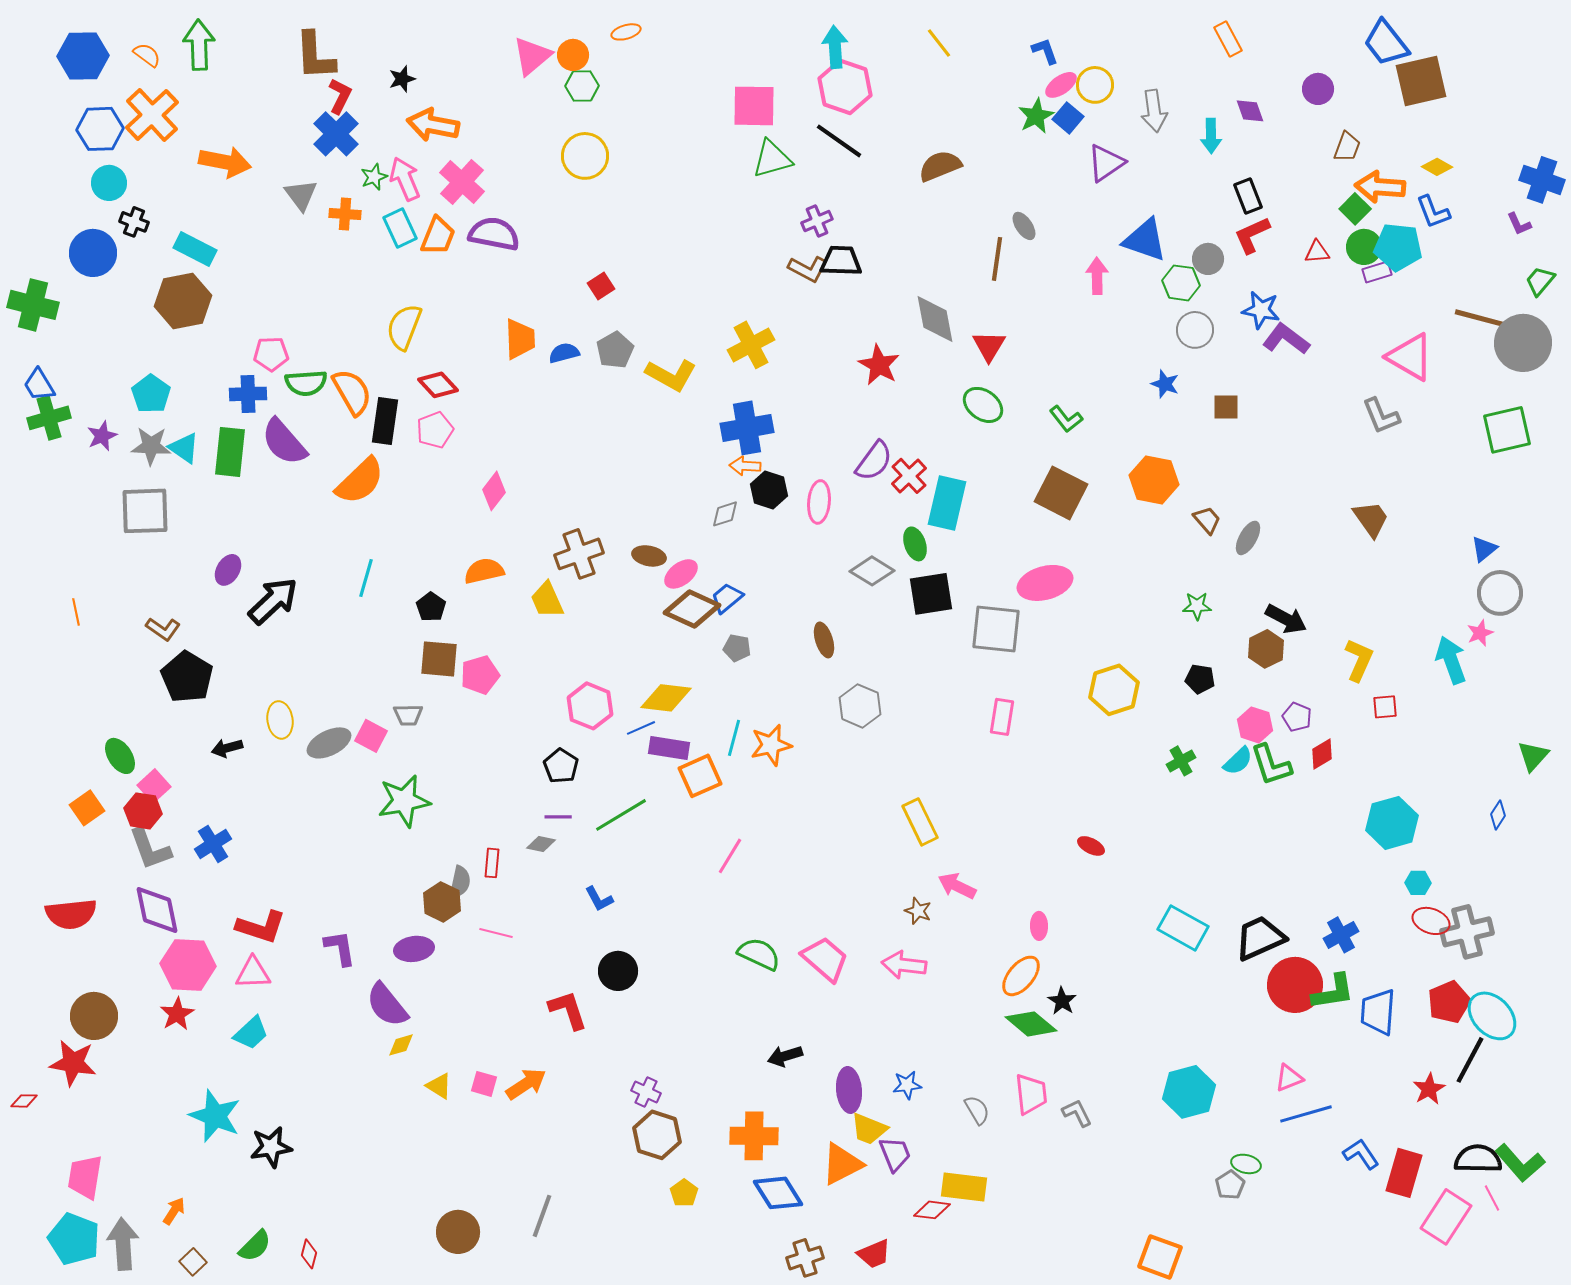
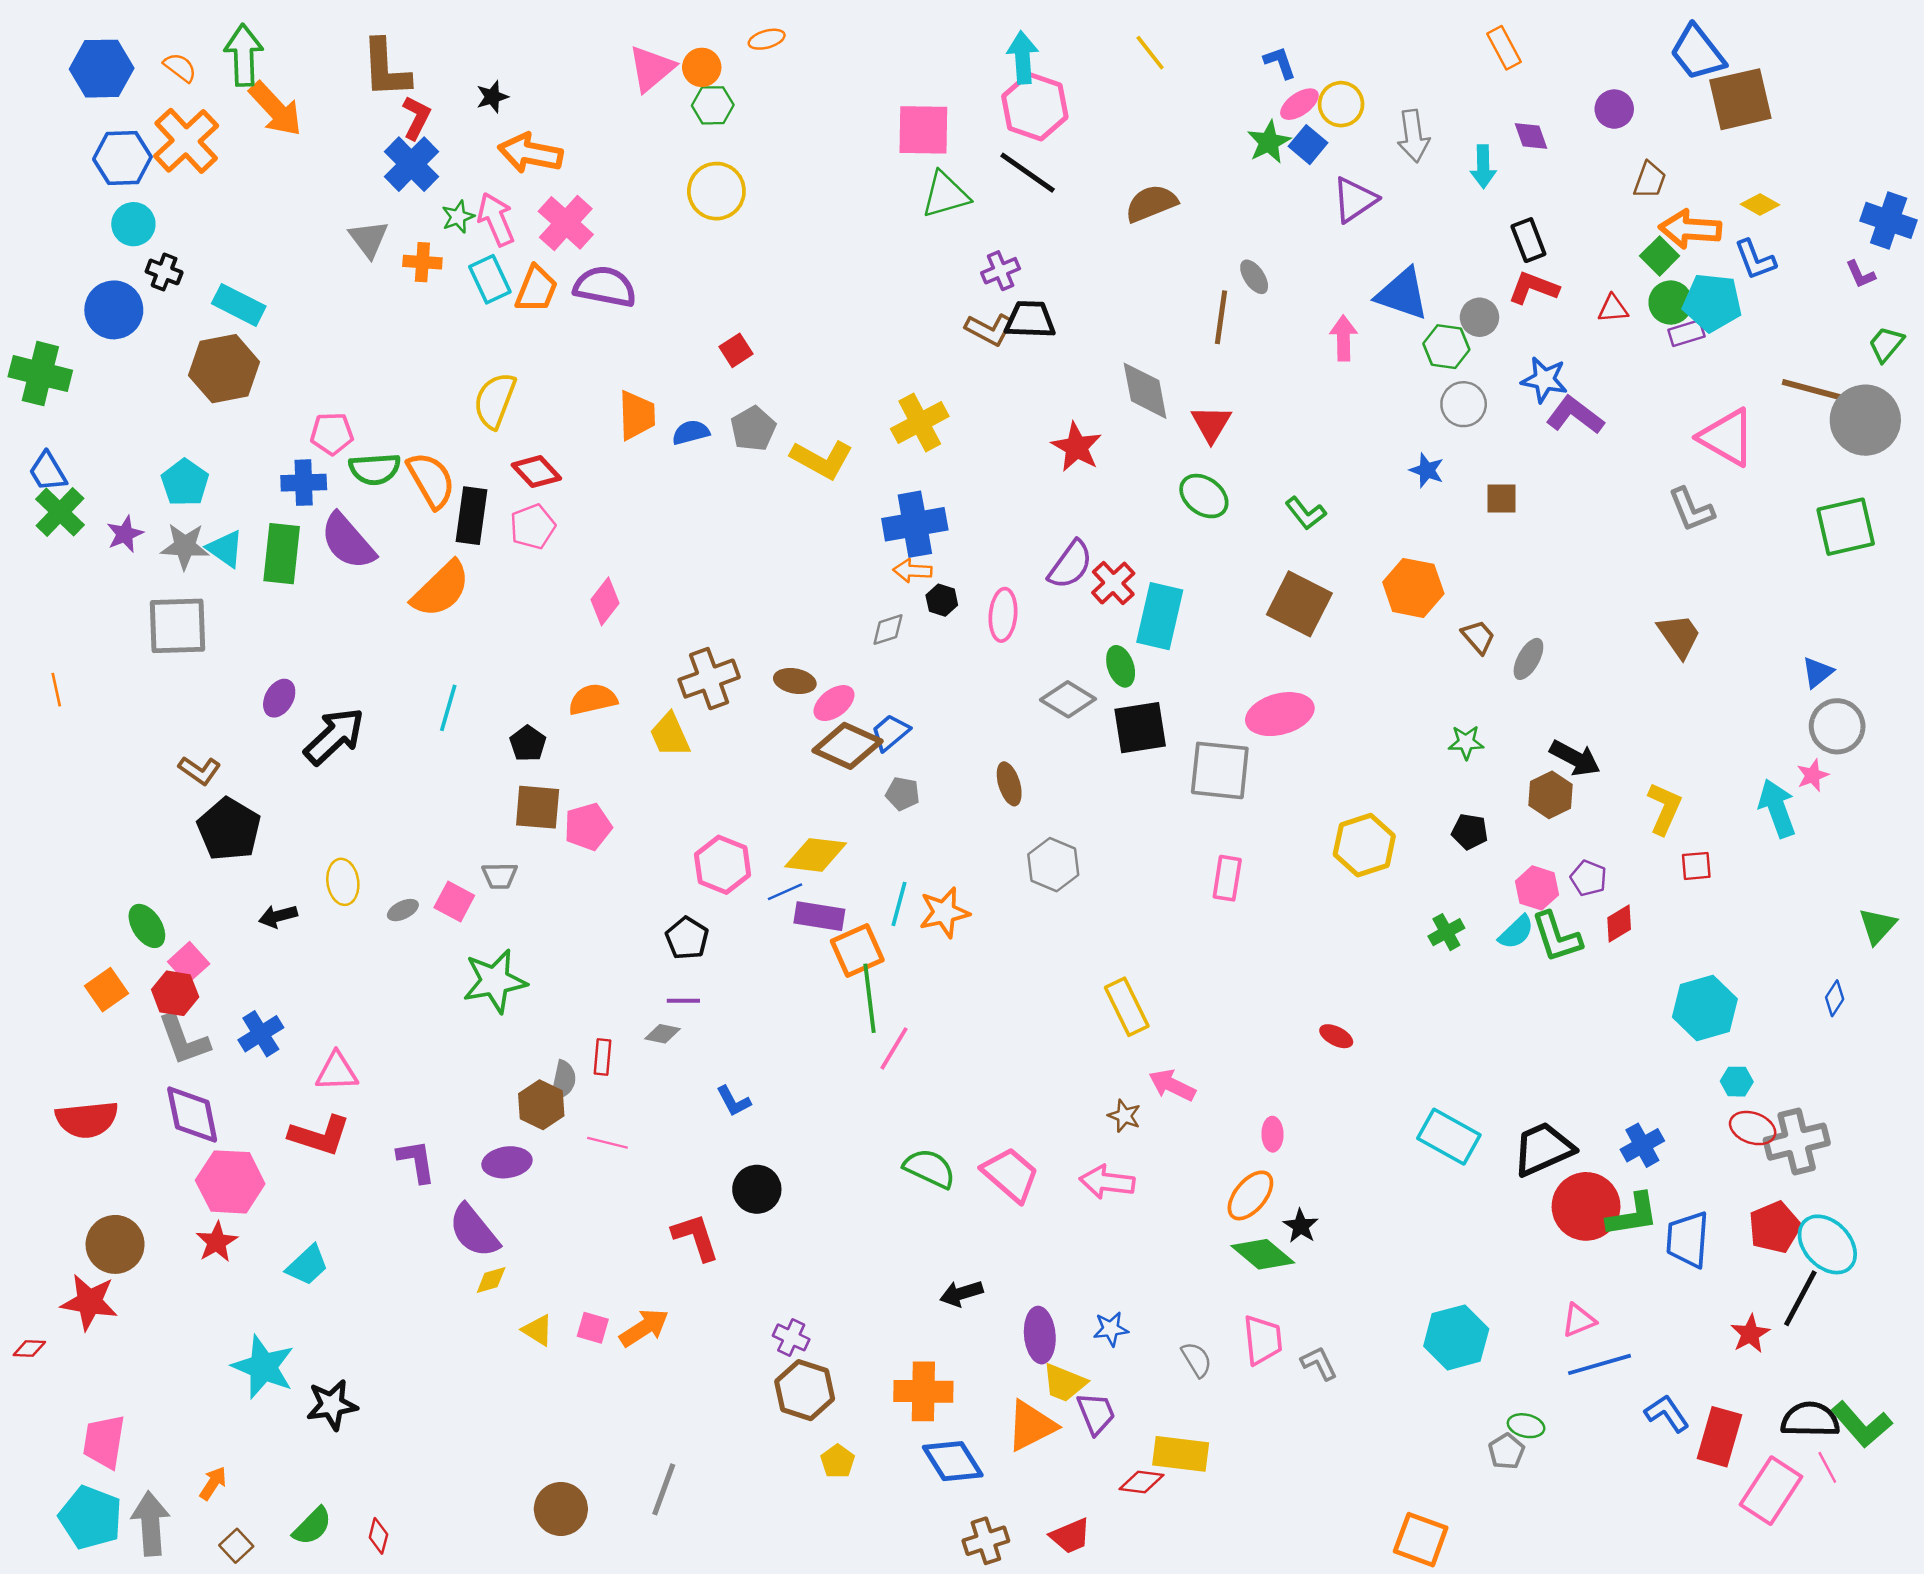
orange arrow: (225, 162) -> (275, 109), moved, turned 36
red L-shape: (1252, 235) -> (1533, 288), turned 45
green cross: (49, 418) -> (60, 512), turned -30
black hexagon: (769, 490) -> (942, 600), size x0.7
orange line: (76, 612) -> (56, 690), moved
gray ellipse: (329, 743) -> (403, 910), size x0.6
green line: (621, 815) -> (870, 998), moved, turned -66
pink triangle: (253, 973) -> (337, 1072), moved

